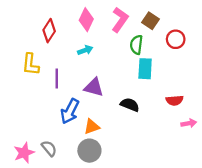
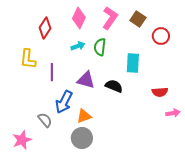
green semicircle: (136, 45) -> (100, 47), moved
black semicircle: (130, 105) -> (114, 86), moved
gray semicircle: (49, 148) -> (45, 120), moved

